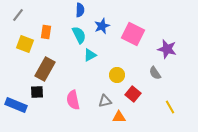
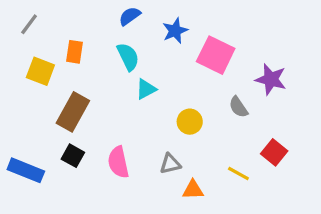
blue semicircle: (80, 10) -> (130, 16), turned -128
blue star: (102, 26) -> (175, 31), moved
gray semicircle: (155, 73) -> (238, 107), moved
black square: (37, 92) -> (73, 156), moved, turned 32
red square: (133, 94) -> (274, 152), moved
yellow line: (170, 107) -> (238, 174), moved, turned -32

